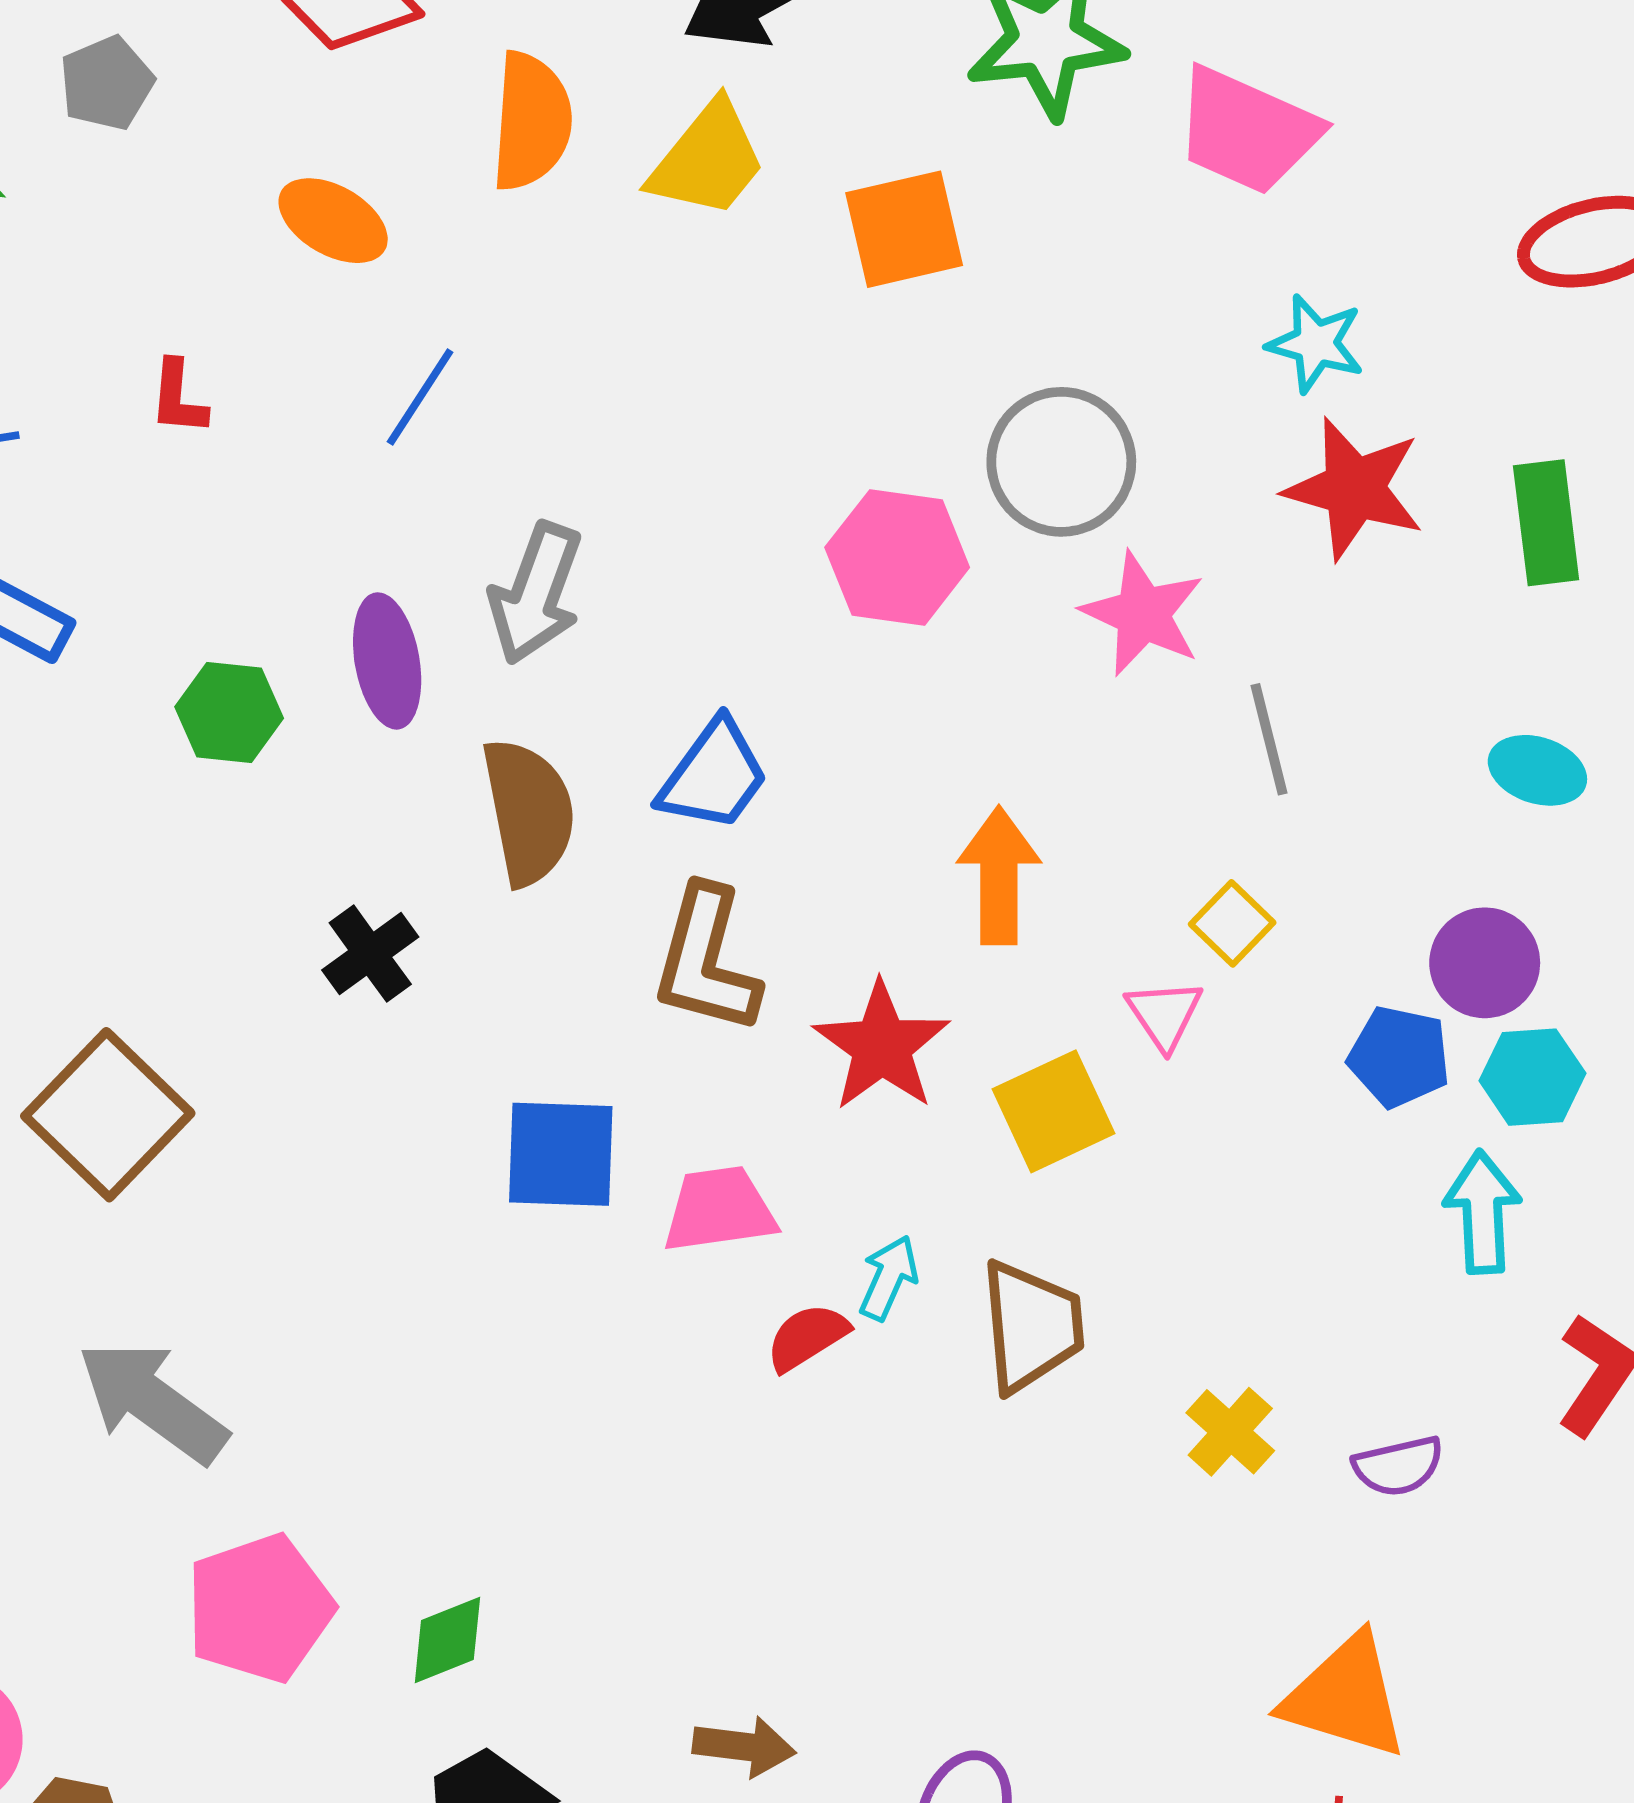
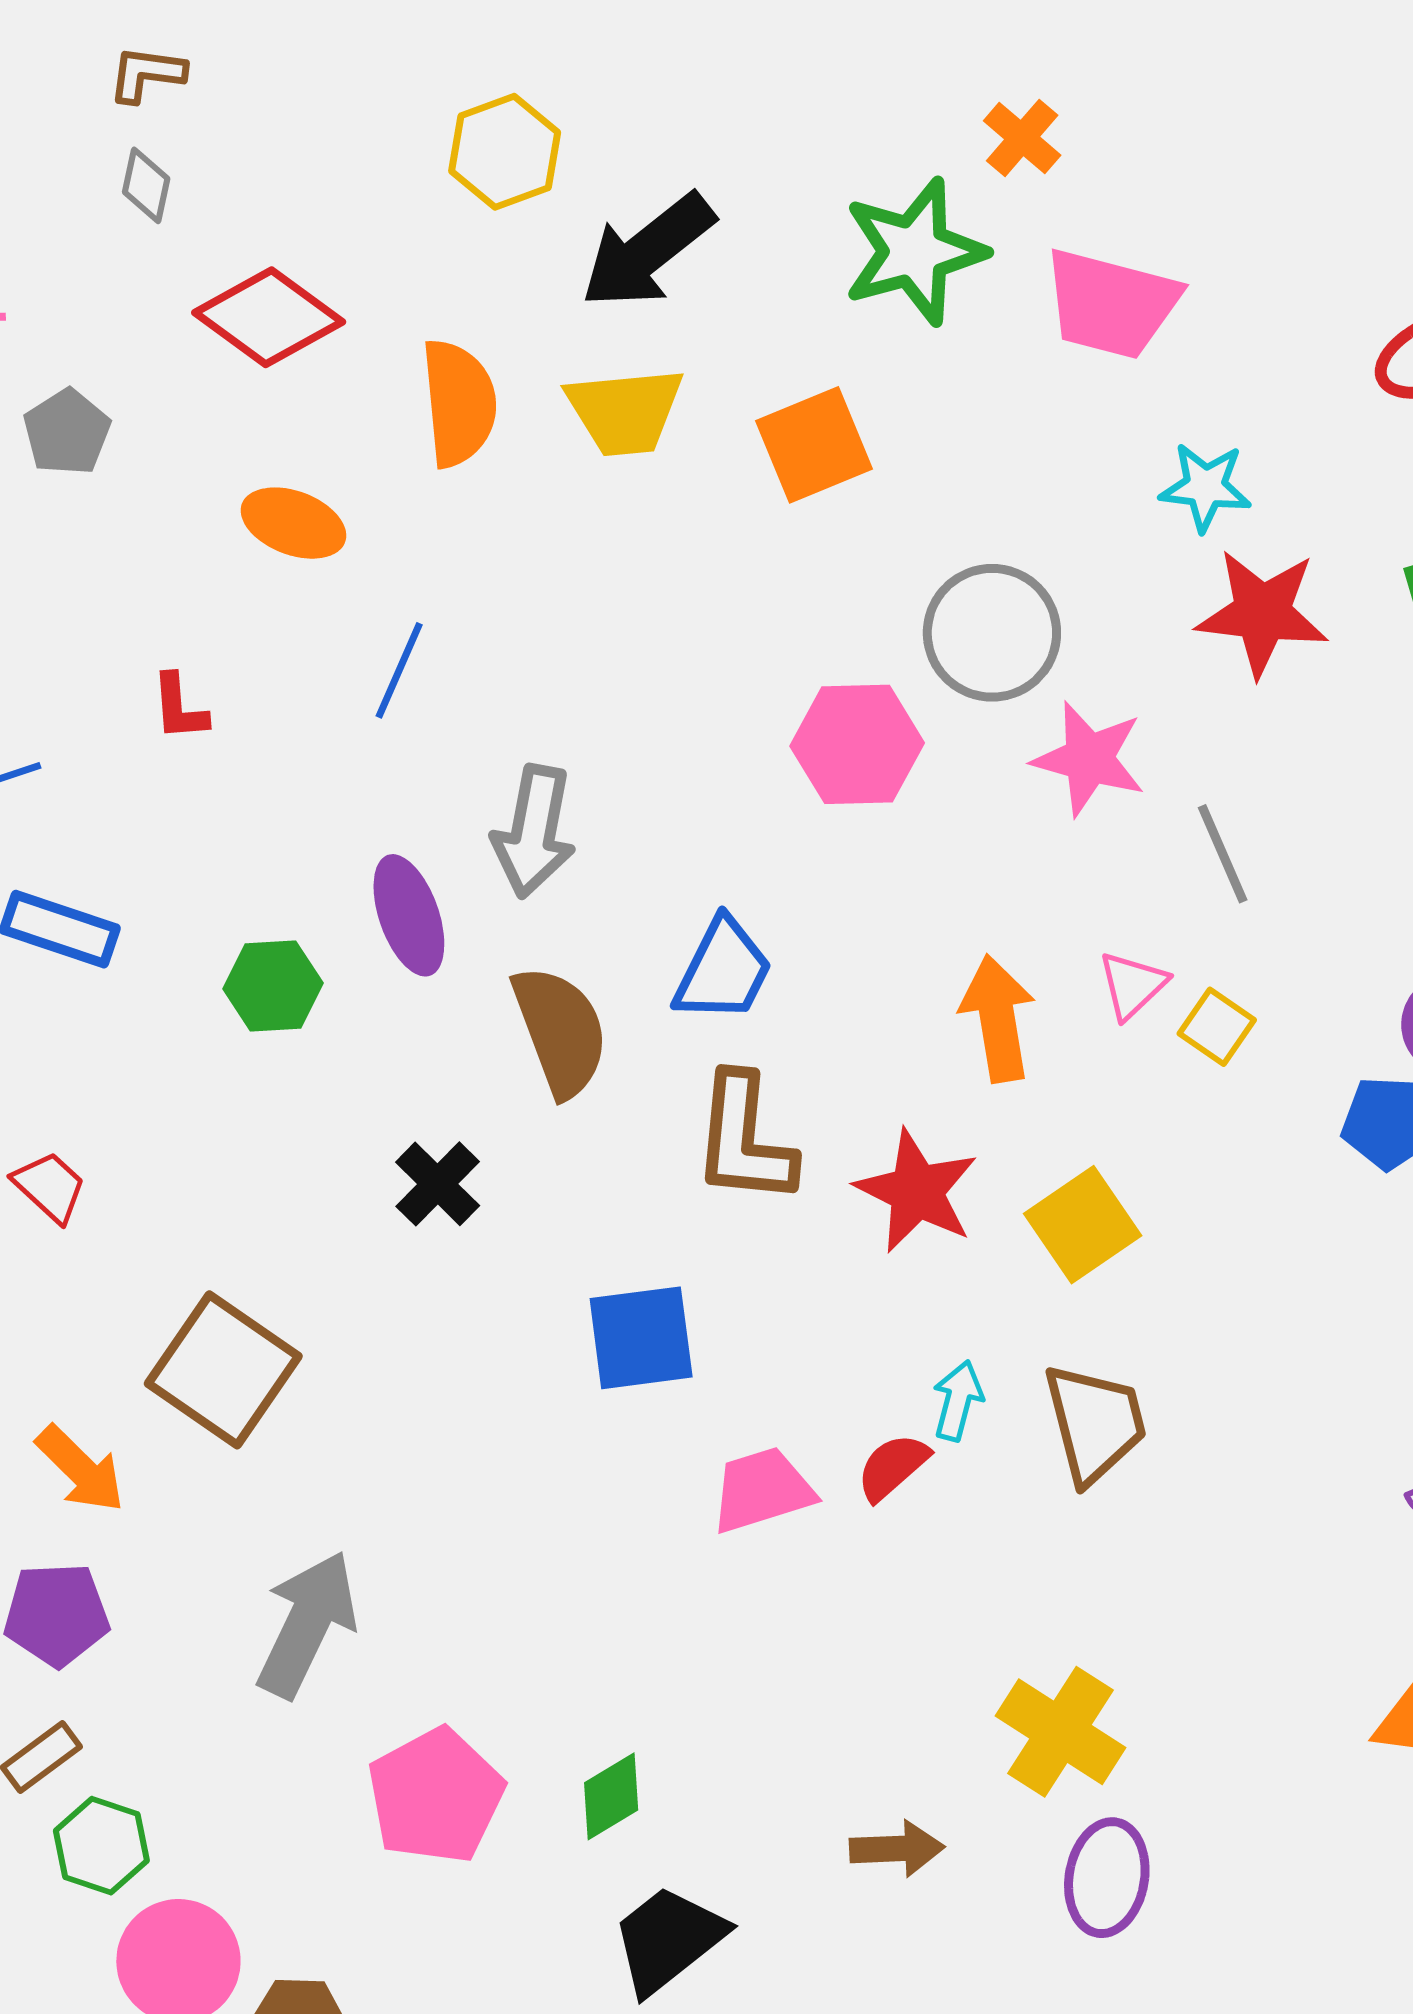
yellow trapezoid: (708, 160) -> (625, 411), turned 55
pink triangle: (1164, 1014) -> (1132, 985), moved, turned 30
pink trapezoid: (719, 1210) -> (762, 1490), moved
gray arrow: (152, 1402) -> (307, 1624), turned 89
yellow cross: (1230, 1432) -> (1060, 1732), moved, size x1.5

